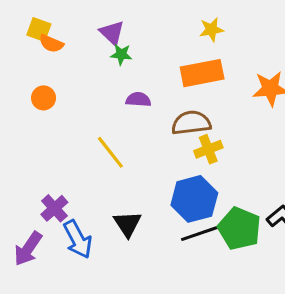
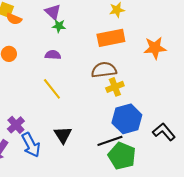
purple semicircle: (138, 99) -> (53, 55), moved
blue hexagon: (194, 199) -> (127, 119), moved
green pentagon: (239, 228) -> (122, 156), moved

